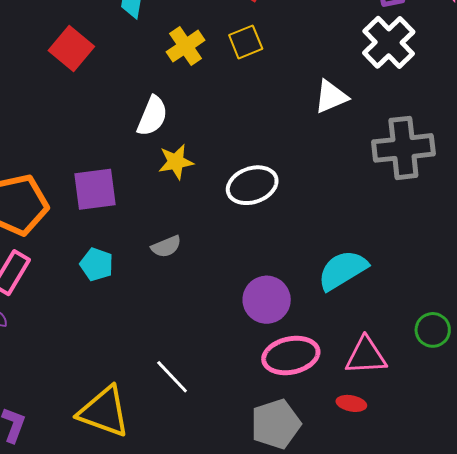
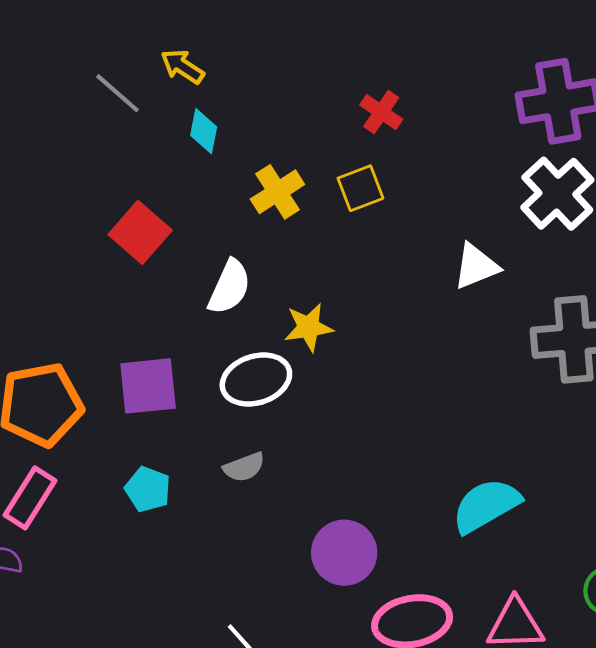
red square: (71, 48) -> (140, 232), moved
yellow star: (176, 162) -> (309, 327), moved
white ellipse: (252, 185) -> (256, 380), moved
purple circle: (267, 300) -> (344, 553), moved

